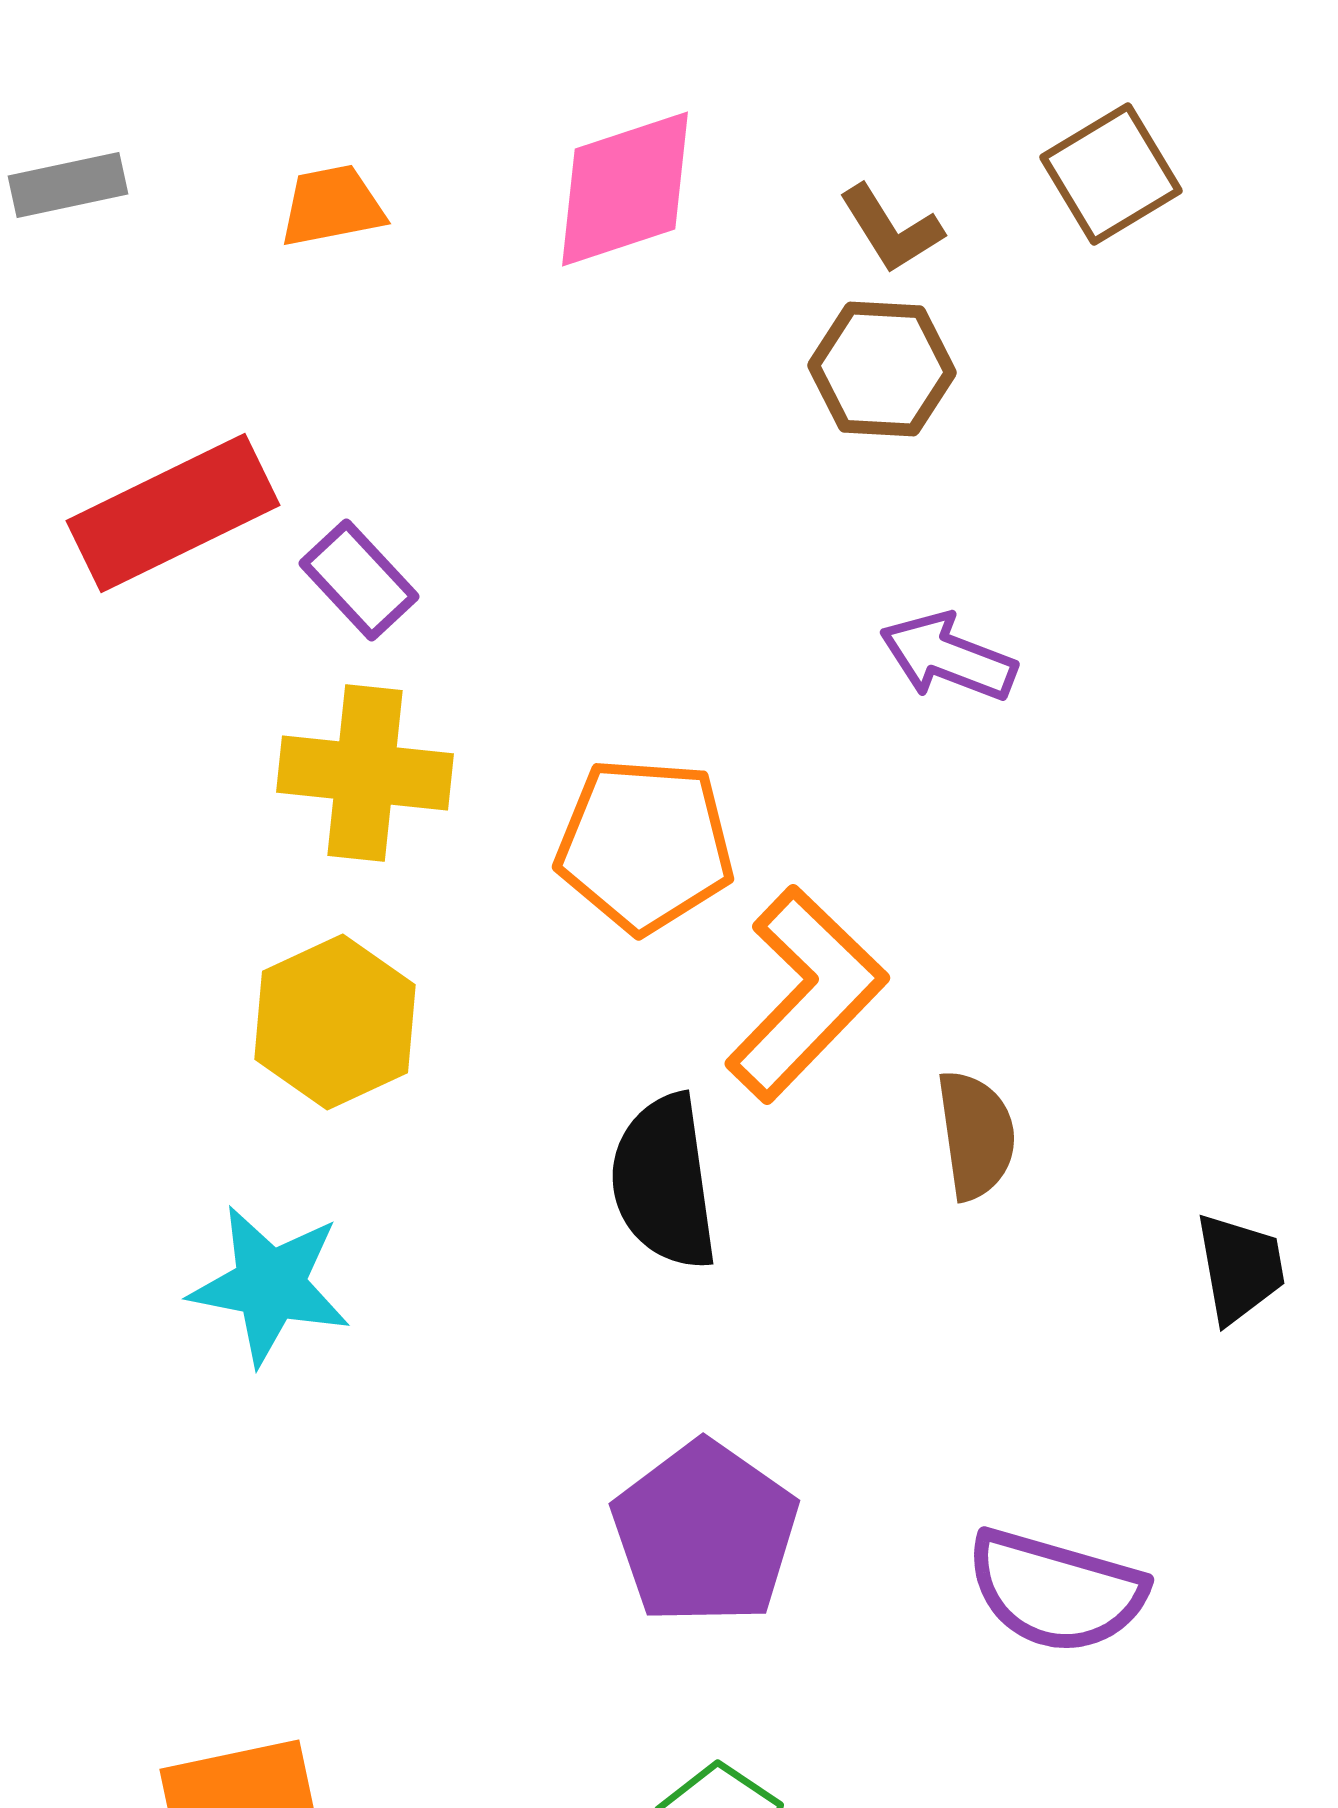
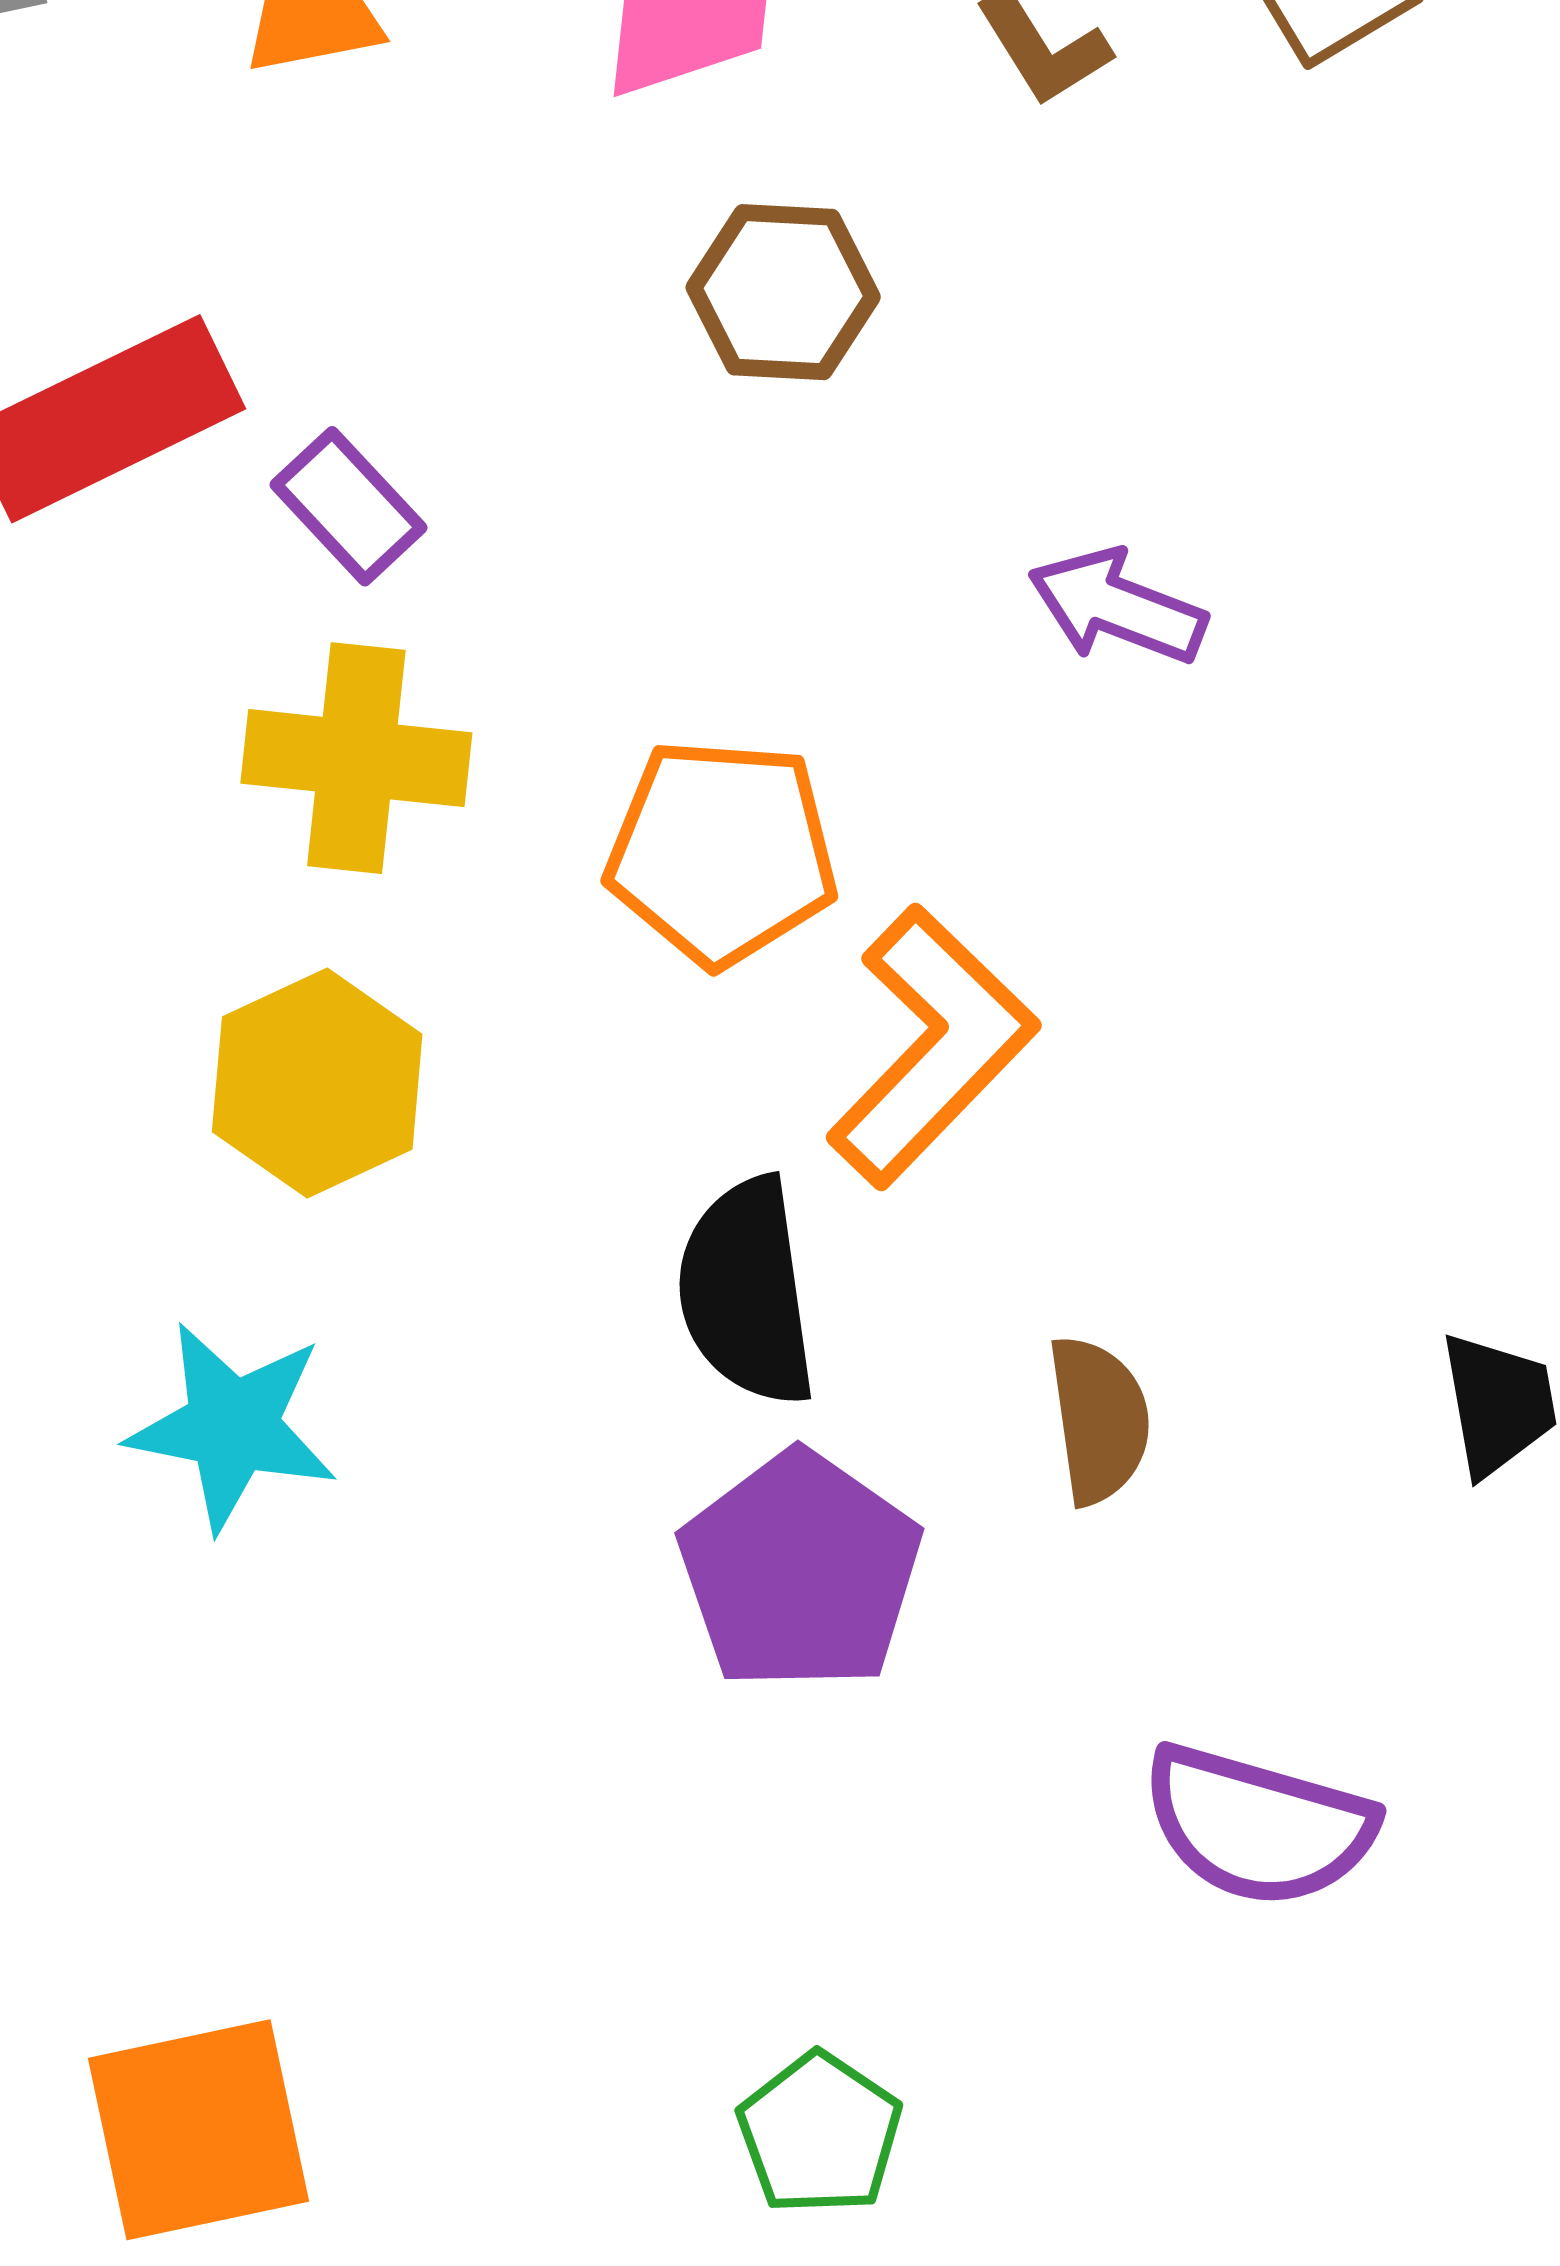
brown hexagon: (882, 369) -> (783, 292), moved
brown semicircle: (976, 1135) -> (1099, 1420), moved
purple pentagon: (705, 1533) -> (800, 1571), moved

